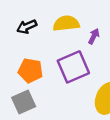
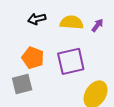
purple arrow: (94, 36) -> (97, 25), moved

